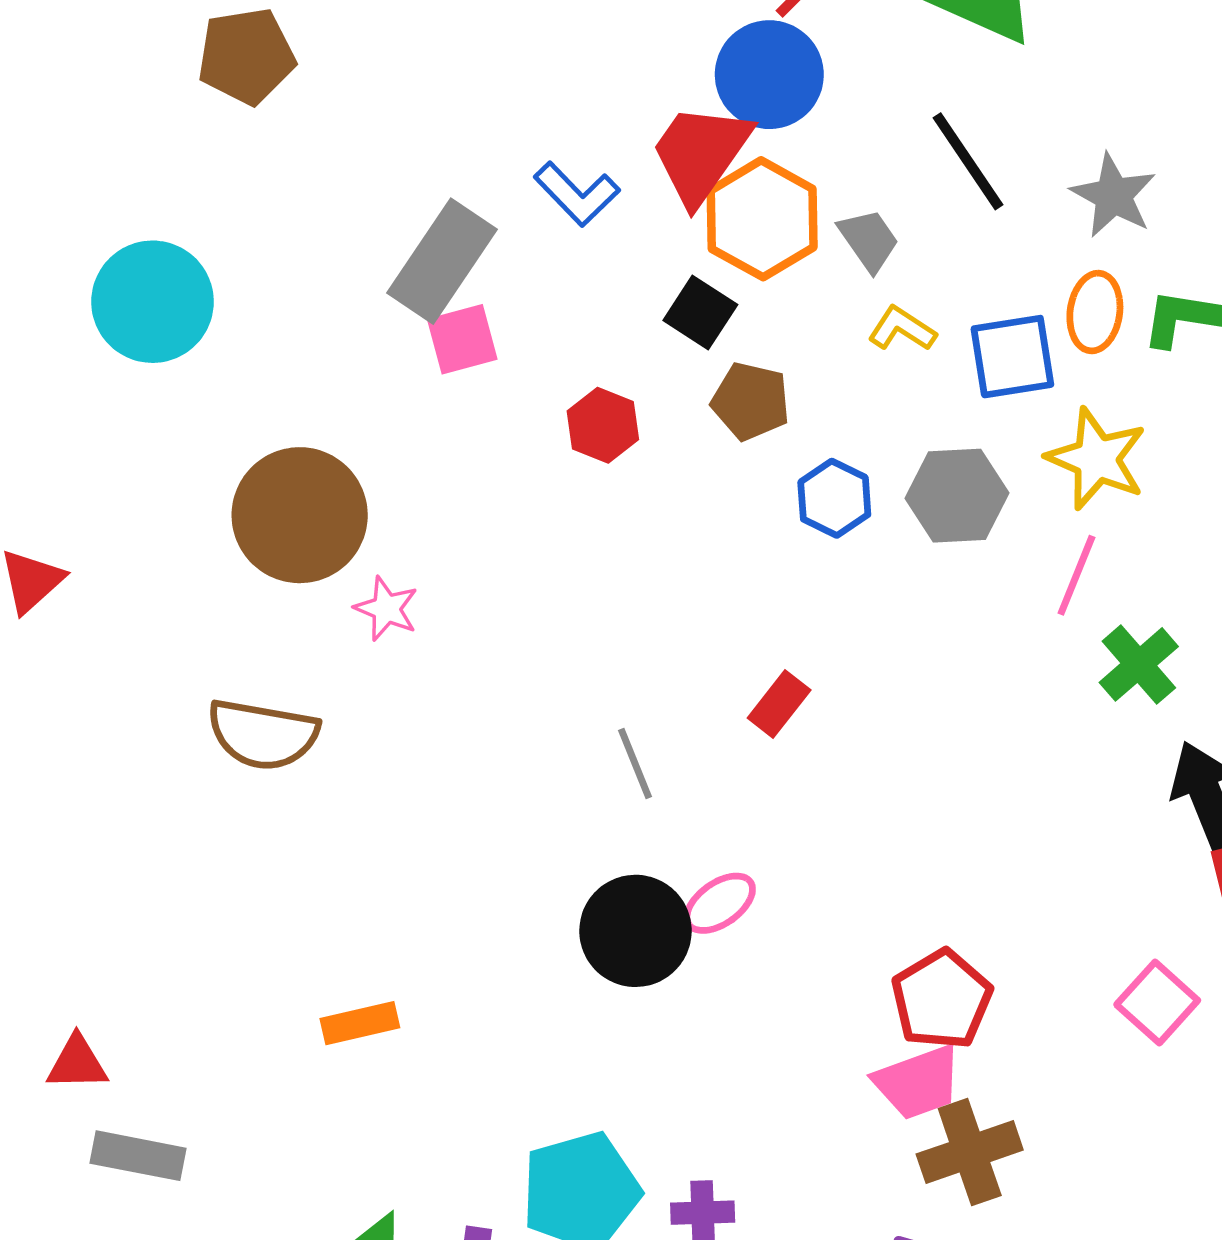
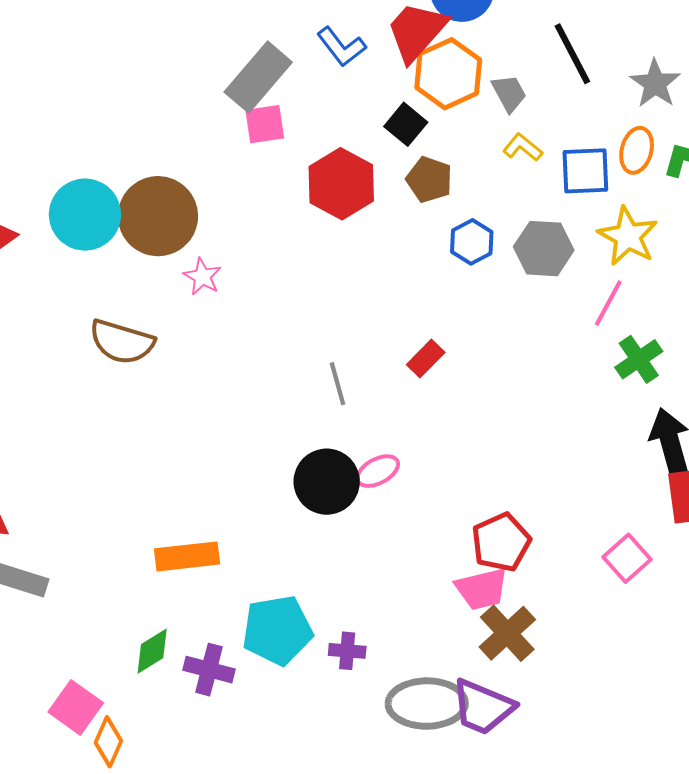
cyan circle: (153, 302) -> (85, 215), moved
red hexagon: (603, 425) -> (341, 184), size x1.6
orange rectangle: (360, 1023) -> (187, 556), moved, size x1.4
brown cross: (970, 1152) -> (507, 633), turned -30

